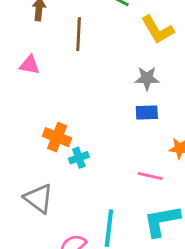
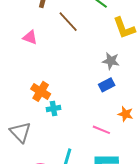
brown line: (79, 34) -> (68, 22), turned -55
blue rectangle: (147, 112) -> (107, 85), turned -35

